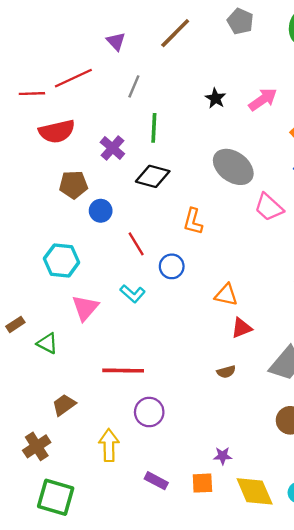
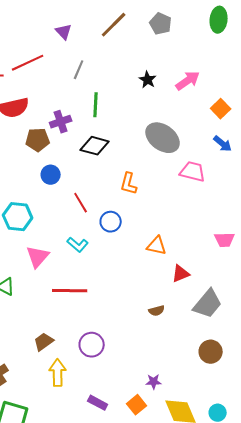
gray pentagon: (240, 21) -> (161, 24), moved
purple cross: (112, 148) -> (61, 122), turned 30
brown pentagon: (73, 185) -> (38, 140), moved
pink trapezoid: (269, 207) -> (193, 172), turned 152
red triangle: (242, 328) -> (181, 274), moved
red line: (123, 371) -> (70, 291), moved
brown trapezoid: (64, 405) -> (44, 342), moved
orange square: (202, 483) -> (137, 405), turned -36

